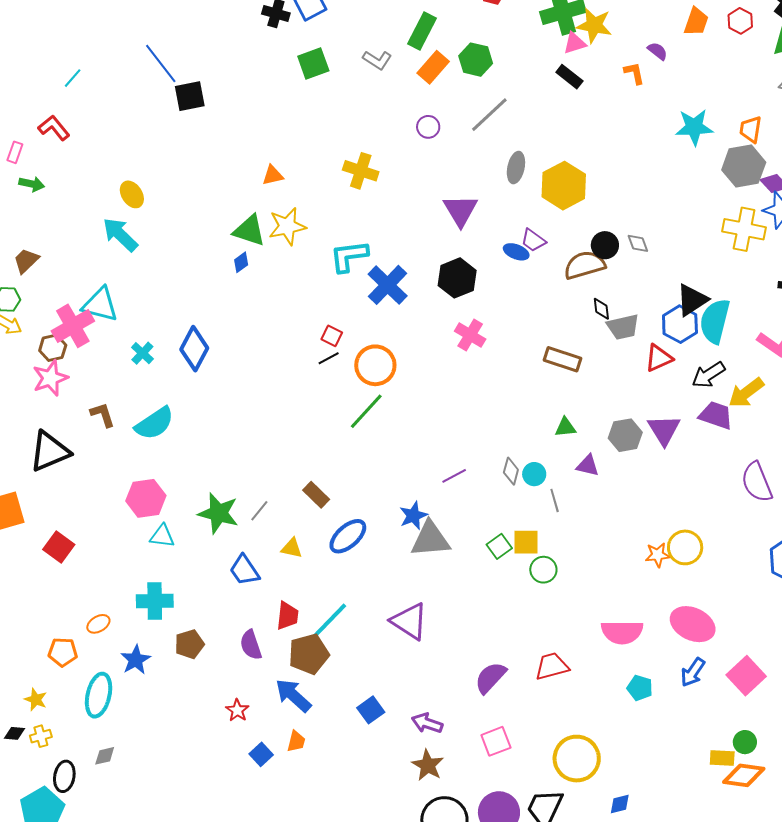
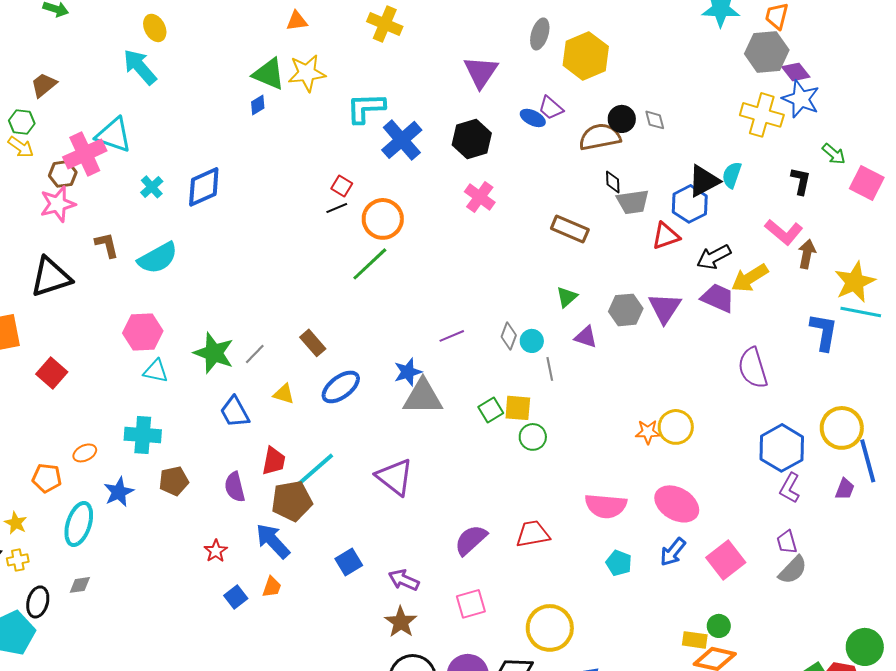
cyan semicircle: (715, 321) -> (732, 175), moved, size x0.6
blue diamond: (194, 349) -> (204, 187), turned 33
green triangle: (565, 427) -> (567, 297), turned -40

